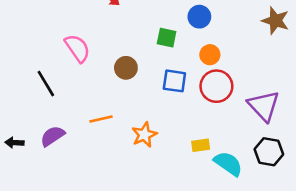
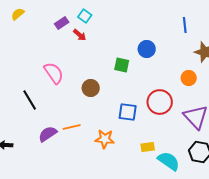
orange circle: (210, 55) -> (189, 78), moved
blue square: (174, 81) -> (128, 112), moved
orange star: (144, 135) -> (105, 139), turned 30
purple semicircle: (52, 136) -> (48, 134), moved

